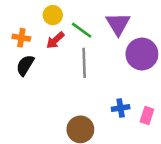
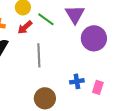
gray line: (84, 63) -> (39, 55), moved

